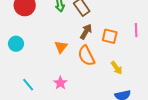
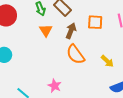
orange square: (110, 36) -> (95, 22), moved
orange triangle: (61, 47) -> (46, 30), moved

